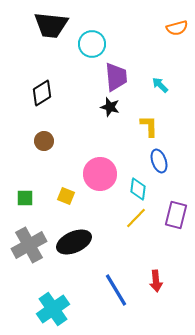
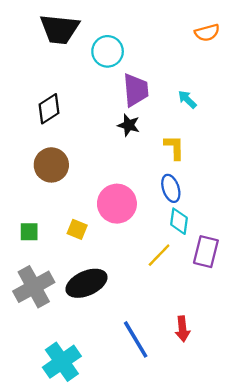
brown circle: (44, 141) -> (51, 165), size x1.5
blue ellipse: (159, 161) -> (171, 188), moved
cyan diamond: (138, 189) -> (179, 221), moved

